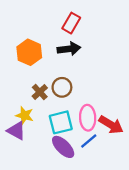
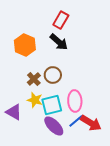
black arrow: (69, 49) -> (59, 42), turned 48
yellow star: (25, 115) -> (35, 100), moved
red arrow: (111, 125) -> (91, 123), moved

